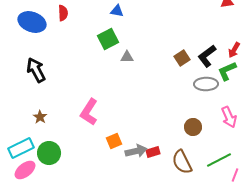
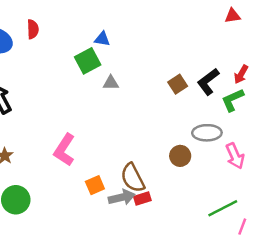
blue triangle: (117, 11) -> (102, 39), moved
gray ellipse: (206, 84) -> (207, 133), moved
brown circle: (193, 127) -> (180, 156), moved
brown semicircle: (182, 162) -> (133, 178), moved

